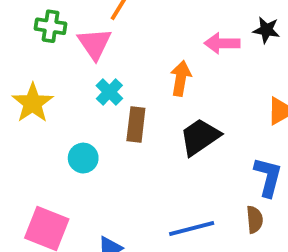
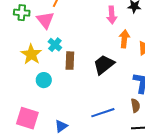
pink arrow: (222, 43) -> (112, 15), turned -90
orange arrow: (181, 78) -> (124, 39), moved
yellow star: (33, 103) -> (31, 54), moved

